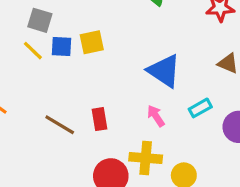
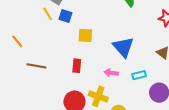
yellow square: (92, 42) -> (85, 35), moved
pink arrow: (156, 116) -> (111, 73), turned -64
brown line: (60, 125) -> (36, 66), moved, turned -36

